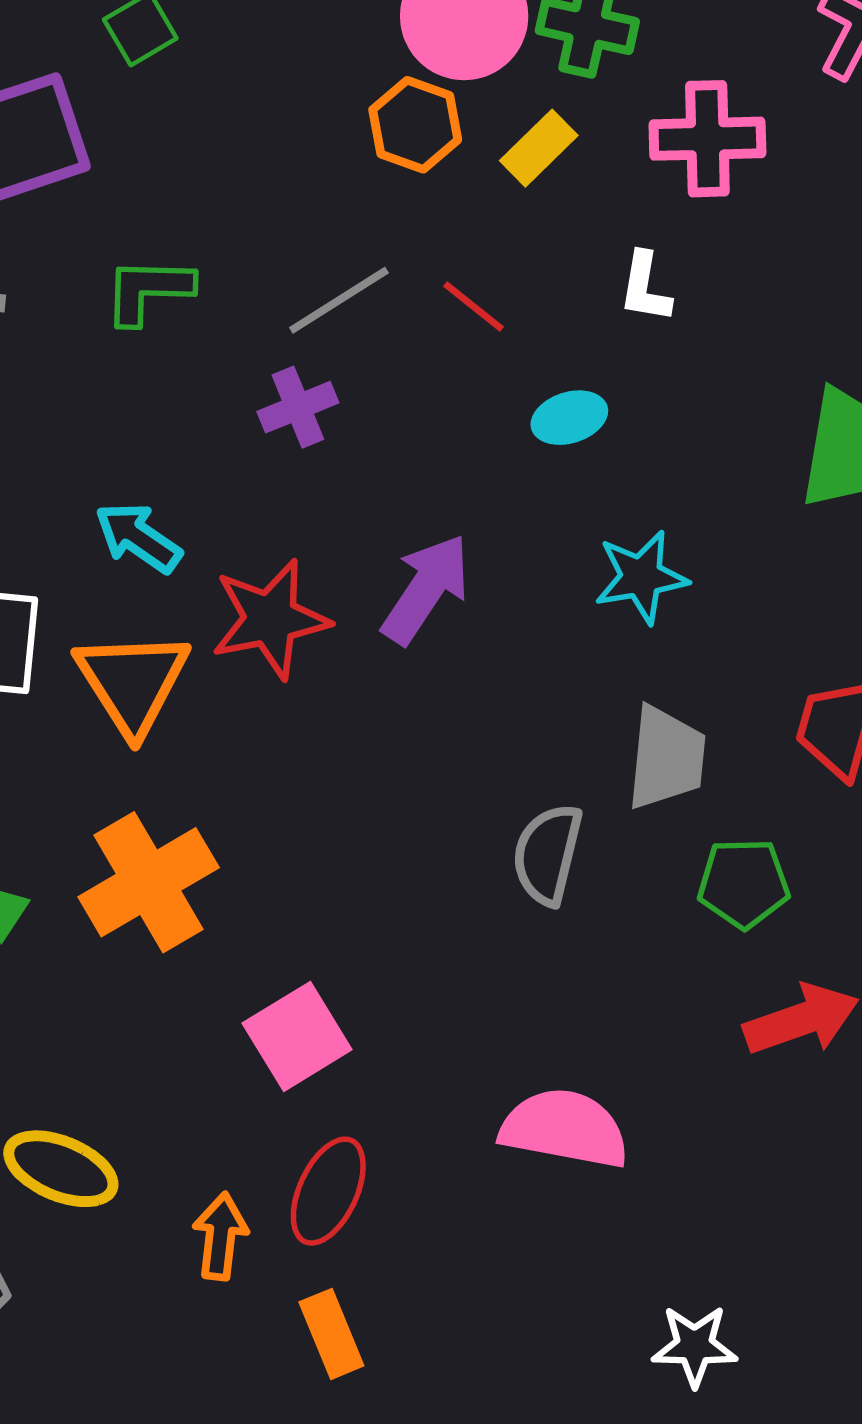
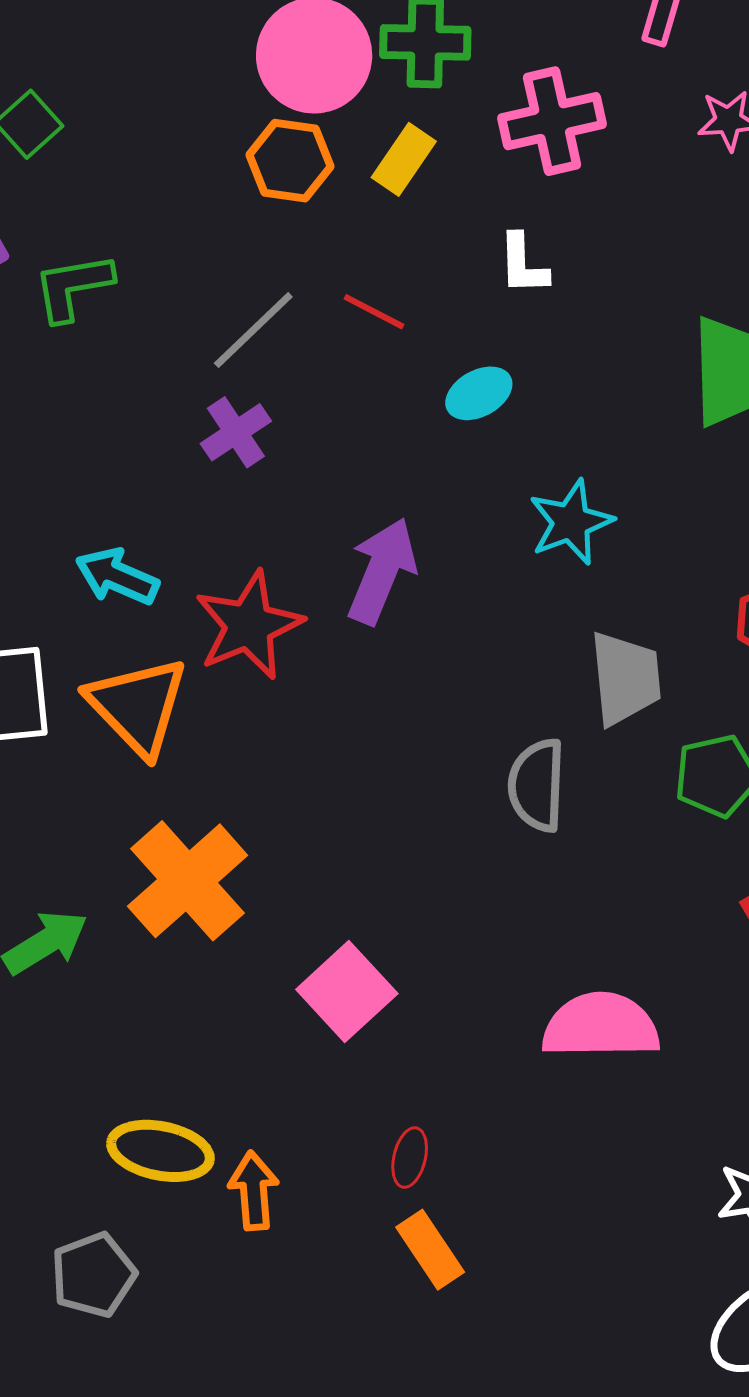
green L-shape: (148, 290) -> (73, 287), moved
red ellipse: (328, 1191) -> (410, 1158), moved, size x0.6
orange arrow: (220, 1236) -> (254, 1191), moved

